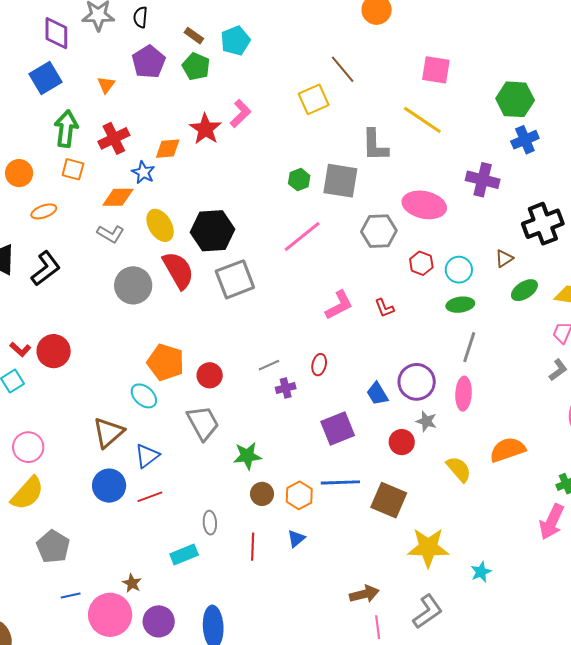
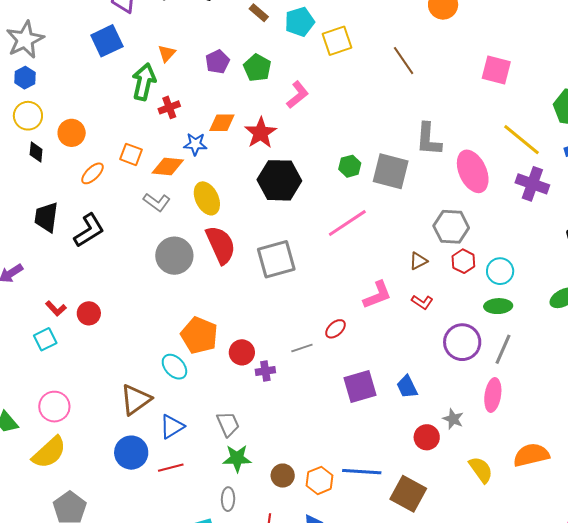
purple pentagon: (149, 62) -> (217, 62), moved, size x0.7
green pentagon: (196, 66) -> (257, 68), moved
yellow square: (314, 99) -> (337, 41), moved
yellow line: (422, 120) -> (522, 140), moved
green arrow: (66, 129) -> (144, 82), moved
red star: (205, 129) -> (261, 133), moved
red cross: (114, 138) -> (169, 107), size x0.7
orange square: (73, 169) -> (131, 154), moved
blue star: (143, 172) -> (195, 144), turned -30
pink ellipse: (424, 205) -> (473, 171), moved, turned 48
orange ellipse: (44, 211) -> (92, 173), turned -30
black hexagon: (213, 231) -> (279, 180), moved
gray hexagon: (379, 231) -> (451, 227), moved
brown triangle: (504, 258) -> (418, 261), moved
red L-shape: (384, 308) -> (422, 302), turned -40
red circle: (54, 351) -> (89, 313), size x0.7
red ellipse: (319, 365) -> (336, 329), moved, turned 30
purple circle: (417, 382) -> (462, 342), moved
purple cross: (286, 388) -> (265, 371), moved
gray trapezoid: (203, 423) -> (228, 424), moved, size x0.7
purple square: (338, 428) -> (360, 387), moved
green star: (247, 456) -> (237, 458), moved

